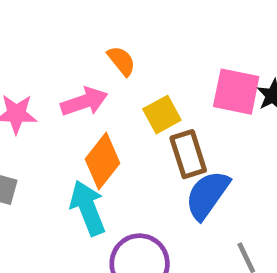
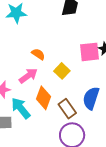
brown rectangle: (188, 154) -> (67, 109), moved
cyan arrow: (88, 208) -> (21, 108), moved

